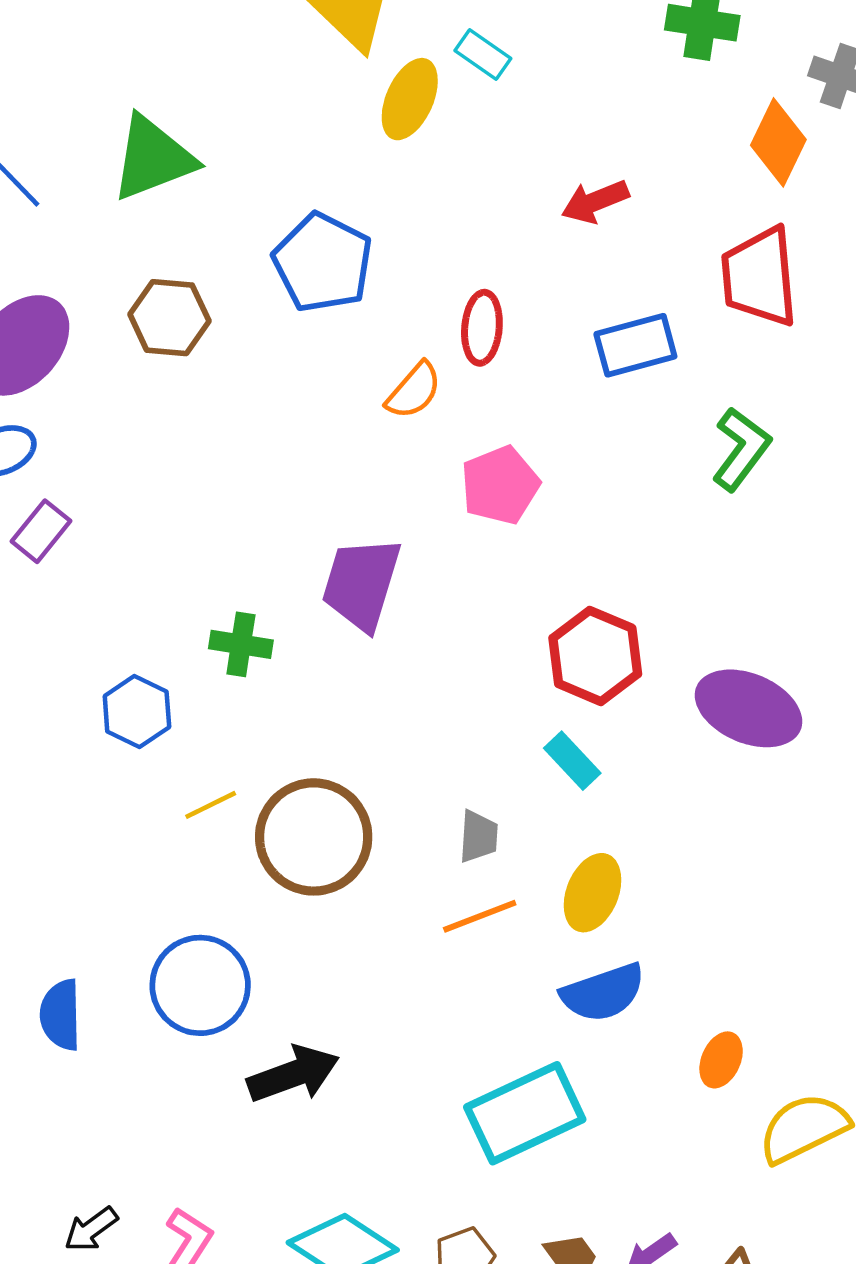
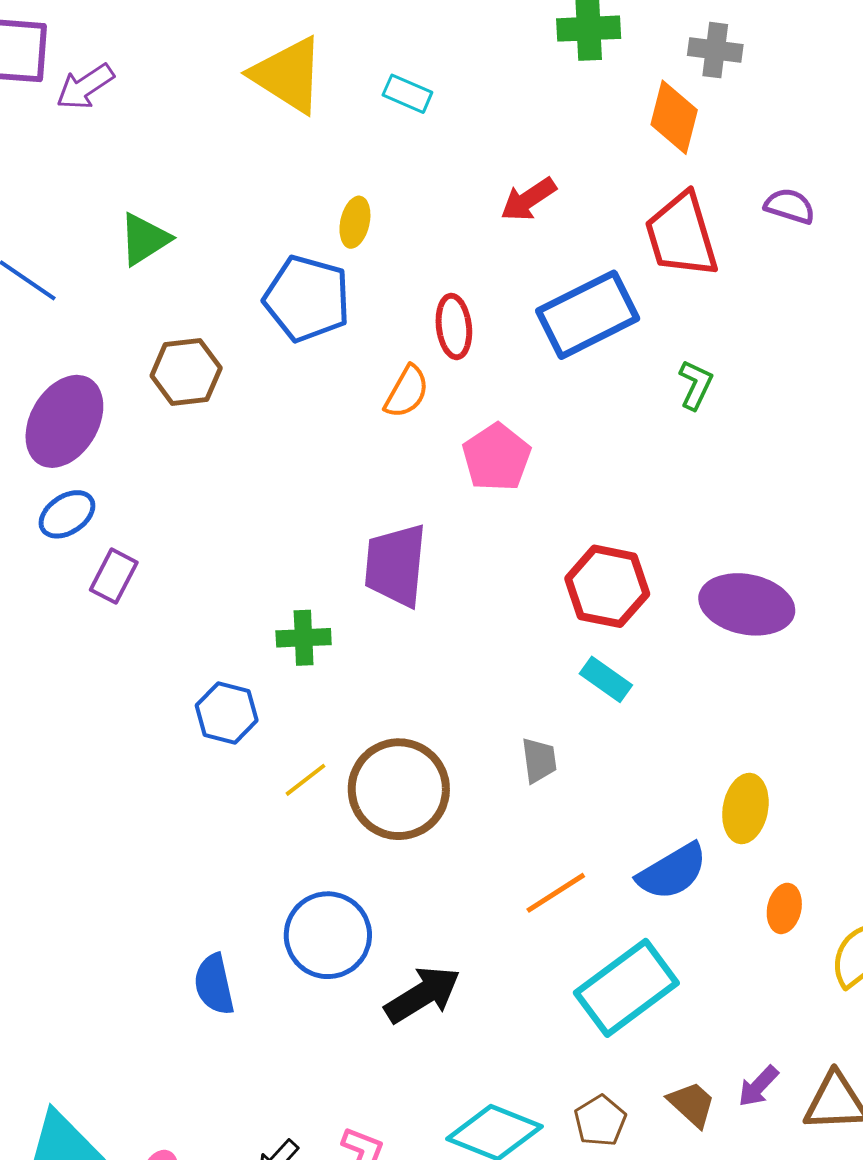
yellow ellipse: (410, 99) -> (355, 222), moved, size x0.7
green triangle: (153, 158) -> (144, 239), size x0.7
blue rectangle: (635, 345) -> (588, 315), size x1.4
green L-shape: (741, 449) -> (696, 385), size x0.7
yellow ellipse: (592, 893) -> (745, 809), moved
orange line: (480, 916) -> (556, 893), moved

